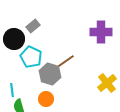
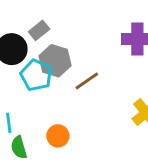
gray hexagon: (50, 74) -> (55, 61), moved

